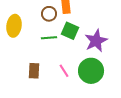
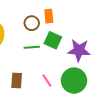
purple star: (96, 41) -> (79, 50), turned 30

